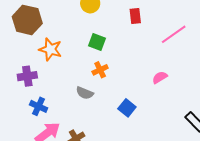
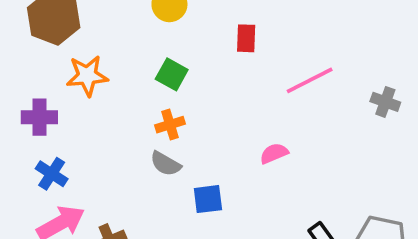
orange star: (50, 49) -> (87, 76), turned -30
gray semicircle: (85, 93) -> (165, 164), moved
blue square: (127, 108) -> (208, 199), turned 36

